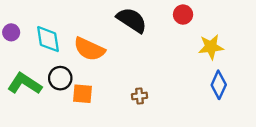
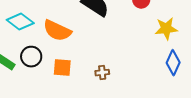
cyan diamond: (48, 39) -> (20, 22), turned -44
orange square: (83, 94) -> (62, 68), moved

